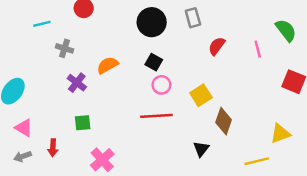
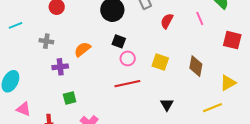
cyan line: (42, 24) -> (15, 25), moved
purple cross: (77, 83) -> (60, 67), turned -35
yellow square: (201, 95) -> (160, 62), turned -30
brown diamond: (224, 121) -> (196, 66), moved

